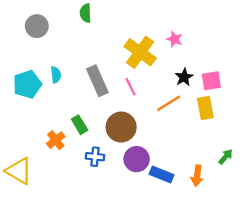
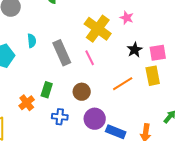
cyan semicircle: (56, 75) -> (32, 41), moved
orange line: (169, 103) -> (123, 84), moved
green rectangle: (80, 125) -> (47, 90), turned 49
brown circle: (121, 127) -> (82, 92), size x0.7

